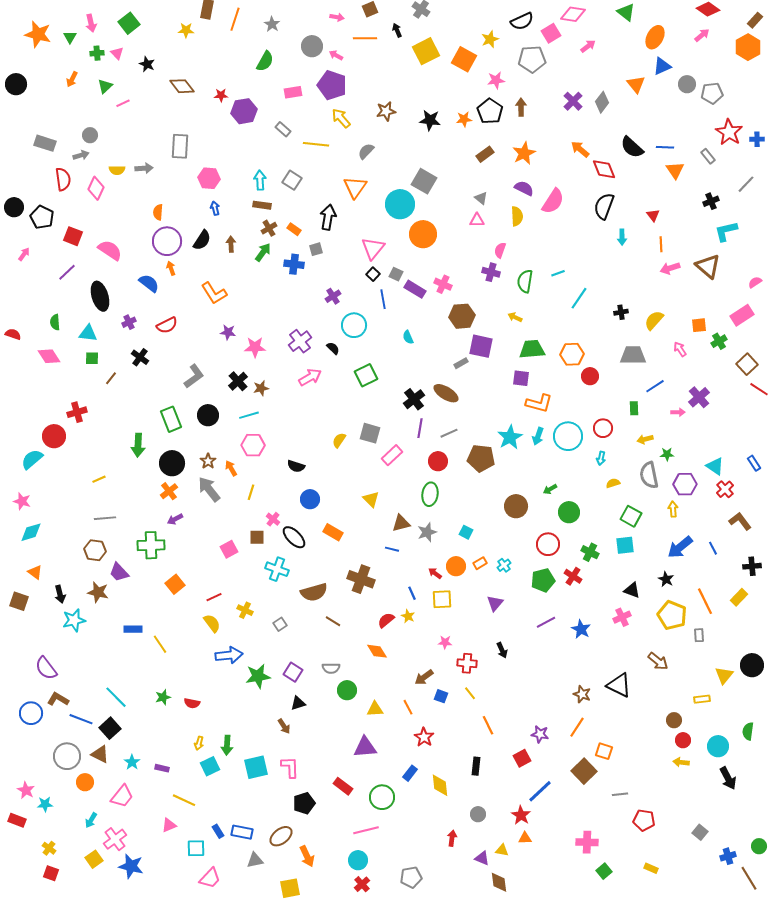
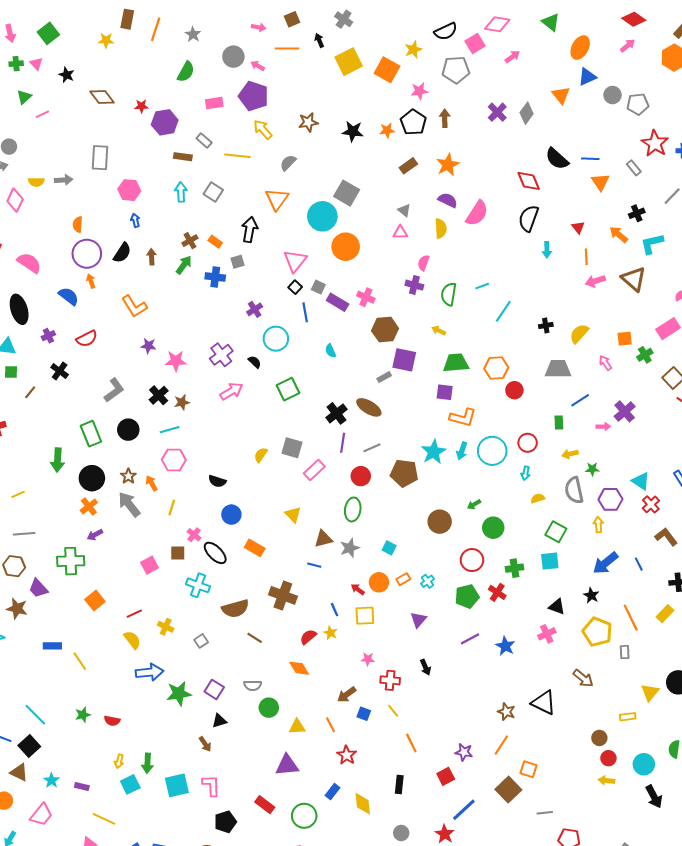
orange arrow: (580, 149) -> (619, 235), moved
brown rectangle: (262, 205) -> (183, 157), moved
green cross: (590, 552) -> (514, 568), turned -36

